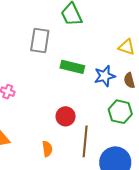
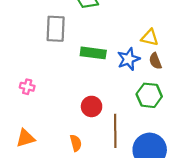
yellow triangle: (127, 47) -> (150, 38), moved

